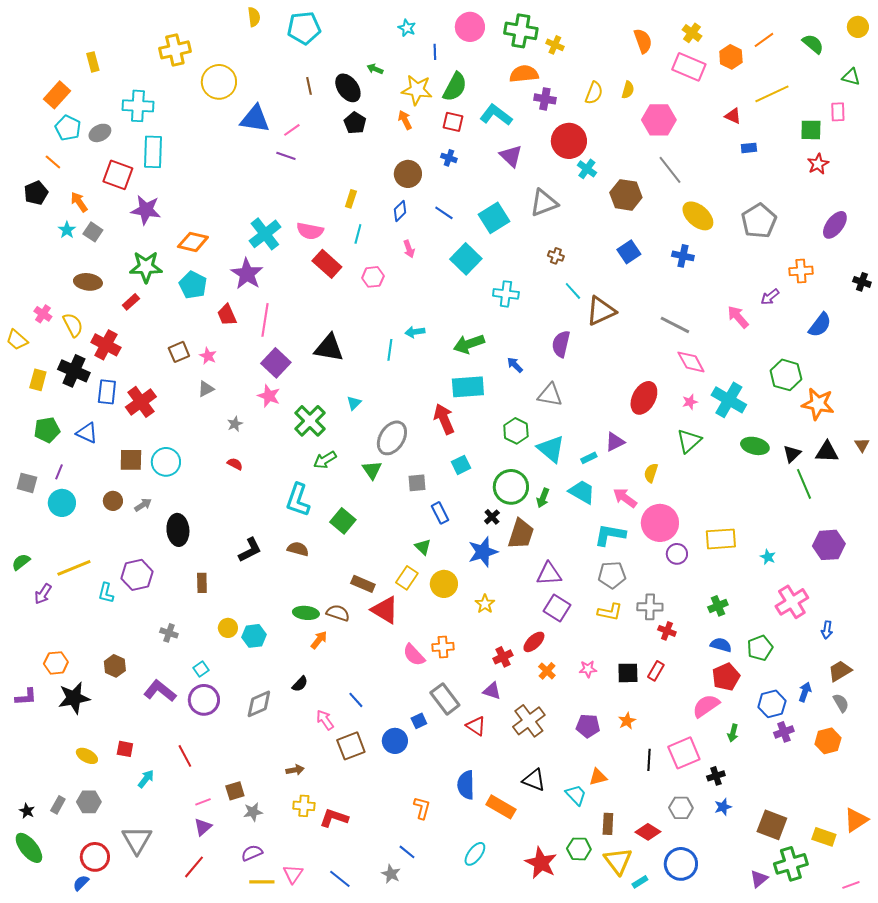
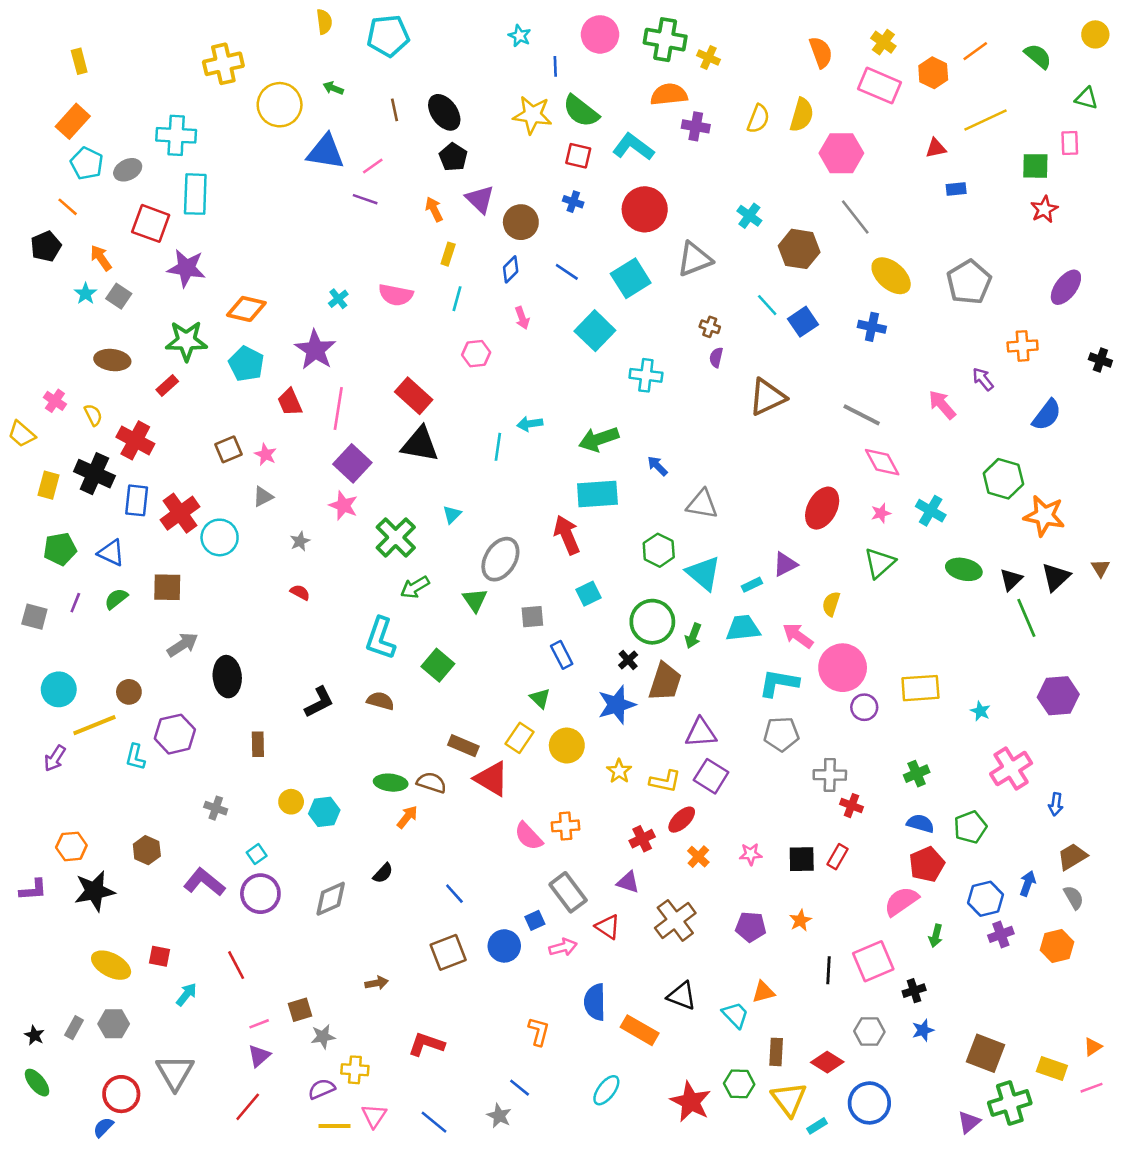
yellow rectangle: (93, 62) -> (79, 61), moved
green arrow: (375, 69) -> (333, 88), moved
green semicircle: (455, 87) -> (581, 111), turned 100
yellow semicircle: (628, 90) -> (802, 115), size x1.5
red triangle: (733, 116) -> (936, 148), turned -36
orange arrow: (405, 120) -> (434, 209), moved
red circle: (569, 141) -> (645, 209), moved
purple triangle: (511, 156) -> (480, 199), moved
cyan cross: (265, 234) -> (338, 299), size x0.5
red rectangle: (327, 264) -> (414, 396), moved
cyan line: (573, 291) -> (767, 305), moved
purple arrow: (770, 297) -> (983, 379), turned 90
yellow semicircle: (73, 325) -> (93, 415), size x0.7
purple semicircle: (561, 344) -> (716, 357), moved, size x0.6
cyan cross: (729, 400) -> (931, 511), size x0.7
black triangle: (827, 452) -> (1056, 577), turned -45
cyan circle: (166, 462) -> (220, 537), moved
cyan trapezoid: (582, 492) -> (743, 628), turned -36
brown circle: (113, 501) -> (129, 692), moved
cyan circle: (62, 503) -> (59, 689), moved
gray arrow: (143, 505) -> (183, 645), size x1.4
green semicircle: (21, 562) -> (116, 599), moved
yellow L-shape: (610, 612) -> (665, 781), moved
pink arrow: (325, 720) -> (563, 947), moved, turned 110
yellow ellipse: (87, 756) -> (111, 965), size x1.4
yellow cross: (304, 806) -> (355, 1070), moved
orange triangle: (856, 820) -> (1093, 1047), size x0.6
green ellipse: (29, 848) -> (37, 1083), size x0.7
pink line: (851, 885) -> (1091, 1088), moved

